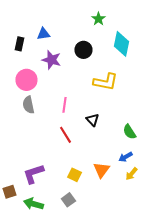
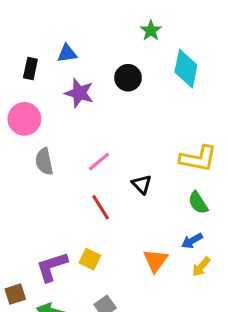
pink circle: (26, 80) -> (24, 119), moved
yellow L-shape: (105, 82) -> (198, 158), moved
pink line: (64, 105) -> (99, 162), turned 42
yellow square: (74, 175) -> (90, 259), moved

